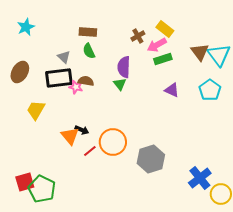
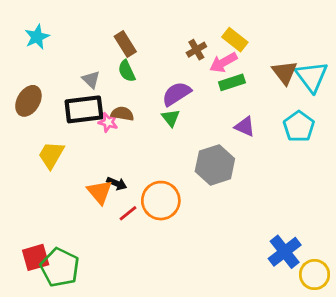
brown rectangle: (88, 32) -> (125, 44), turned 54
purple semicircle: (124, 67) -> (176, 94), turned 55
gray hexagon: (151, 159) -> (215, 165), moved

